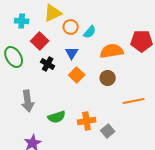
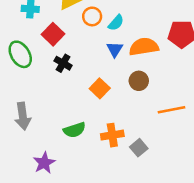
blue triangle: (72, 53) -> (115, 49), moved
orange square: (77, 75) -> (100, 88), moved
gray arrow: (28, 101) -> (23, 116), moved

